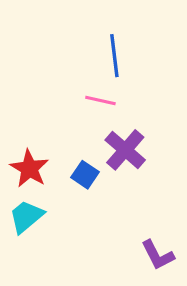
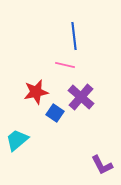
red star: (29, 169) -> (36, 92), moved, turned 30

